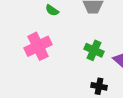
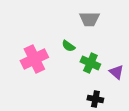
green semicircle: (52, 10) -> (68, 46), moved

